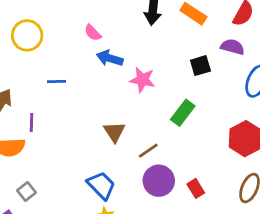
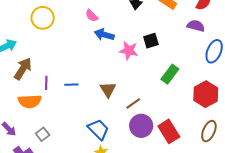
black square: (200, 66) -> (151, 41), moved
blue line: (56, 81) -> (71, 85), moved
green rectangle: (183, 113) -> (170, 74), moved
red rectangle: (196, 188) -> (169, 131), size x1.6

